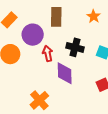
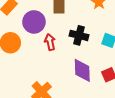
purple diamond: (65, 73) -> (82, 70), moved

